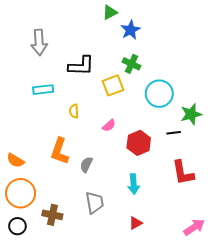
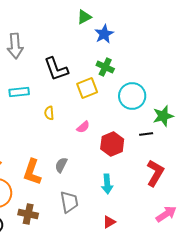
black L-shape: (81, 66) -> (56, 69), turned 68
orange L-shape: (60, 151) -> (32, 172), moved
red L-shape: (183, 173) -> (155, 173), turned -140
pink arrow: (194, 227) -> (166, 214), moved

